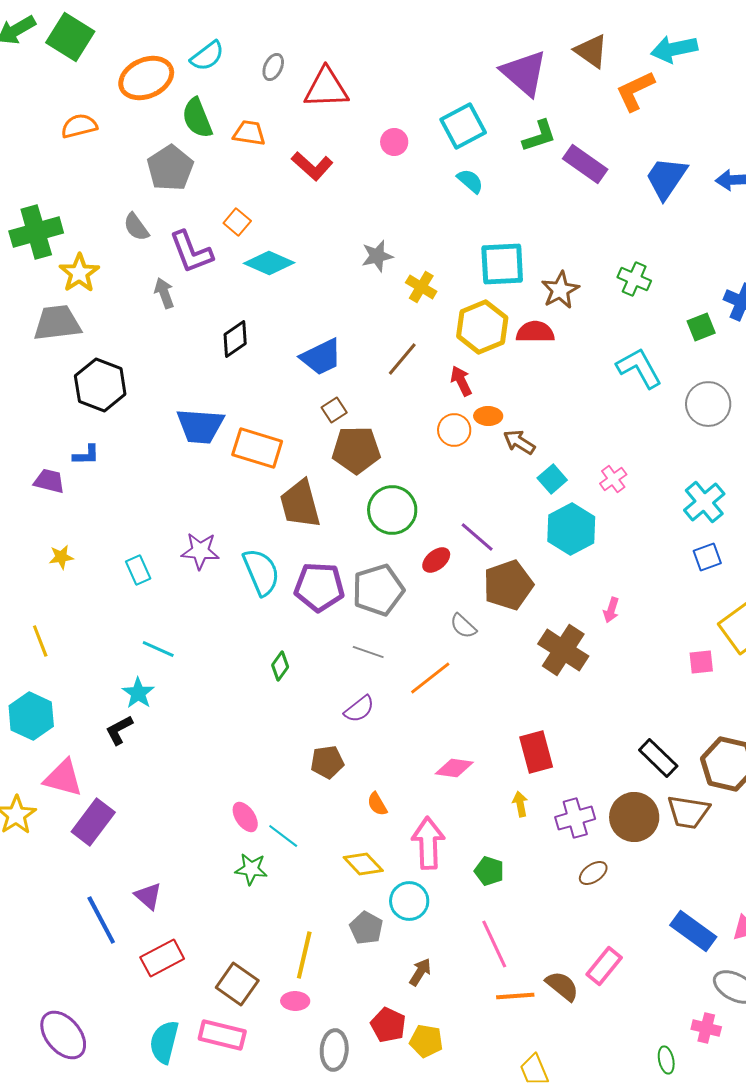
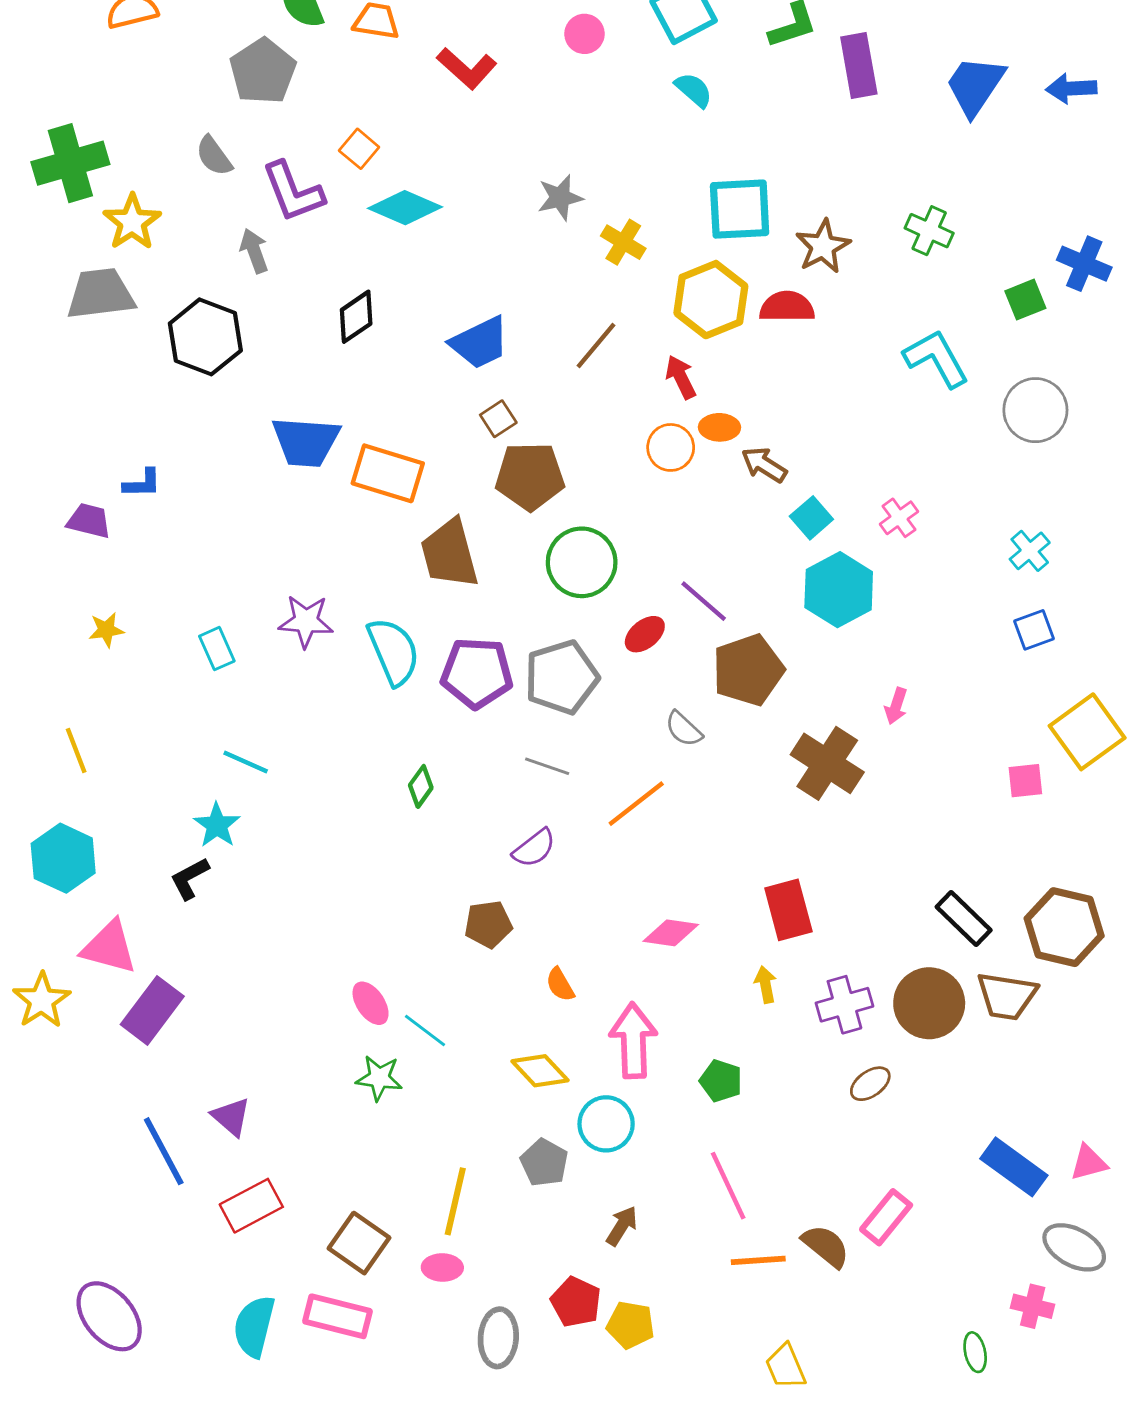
purple rectangle: (585, 164) -> (859, 65), turned 45
black hexagon: (100, 385) -> (205, 337), moved
cyan cross: (704, 502) -> (1030, 551), size x0.7

